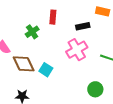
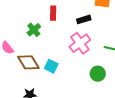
green circle: (95, 89) -> (98, 74), moved

